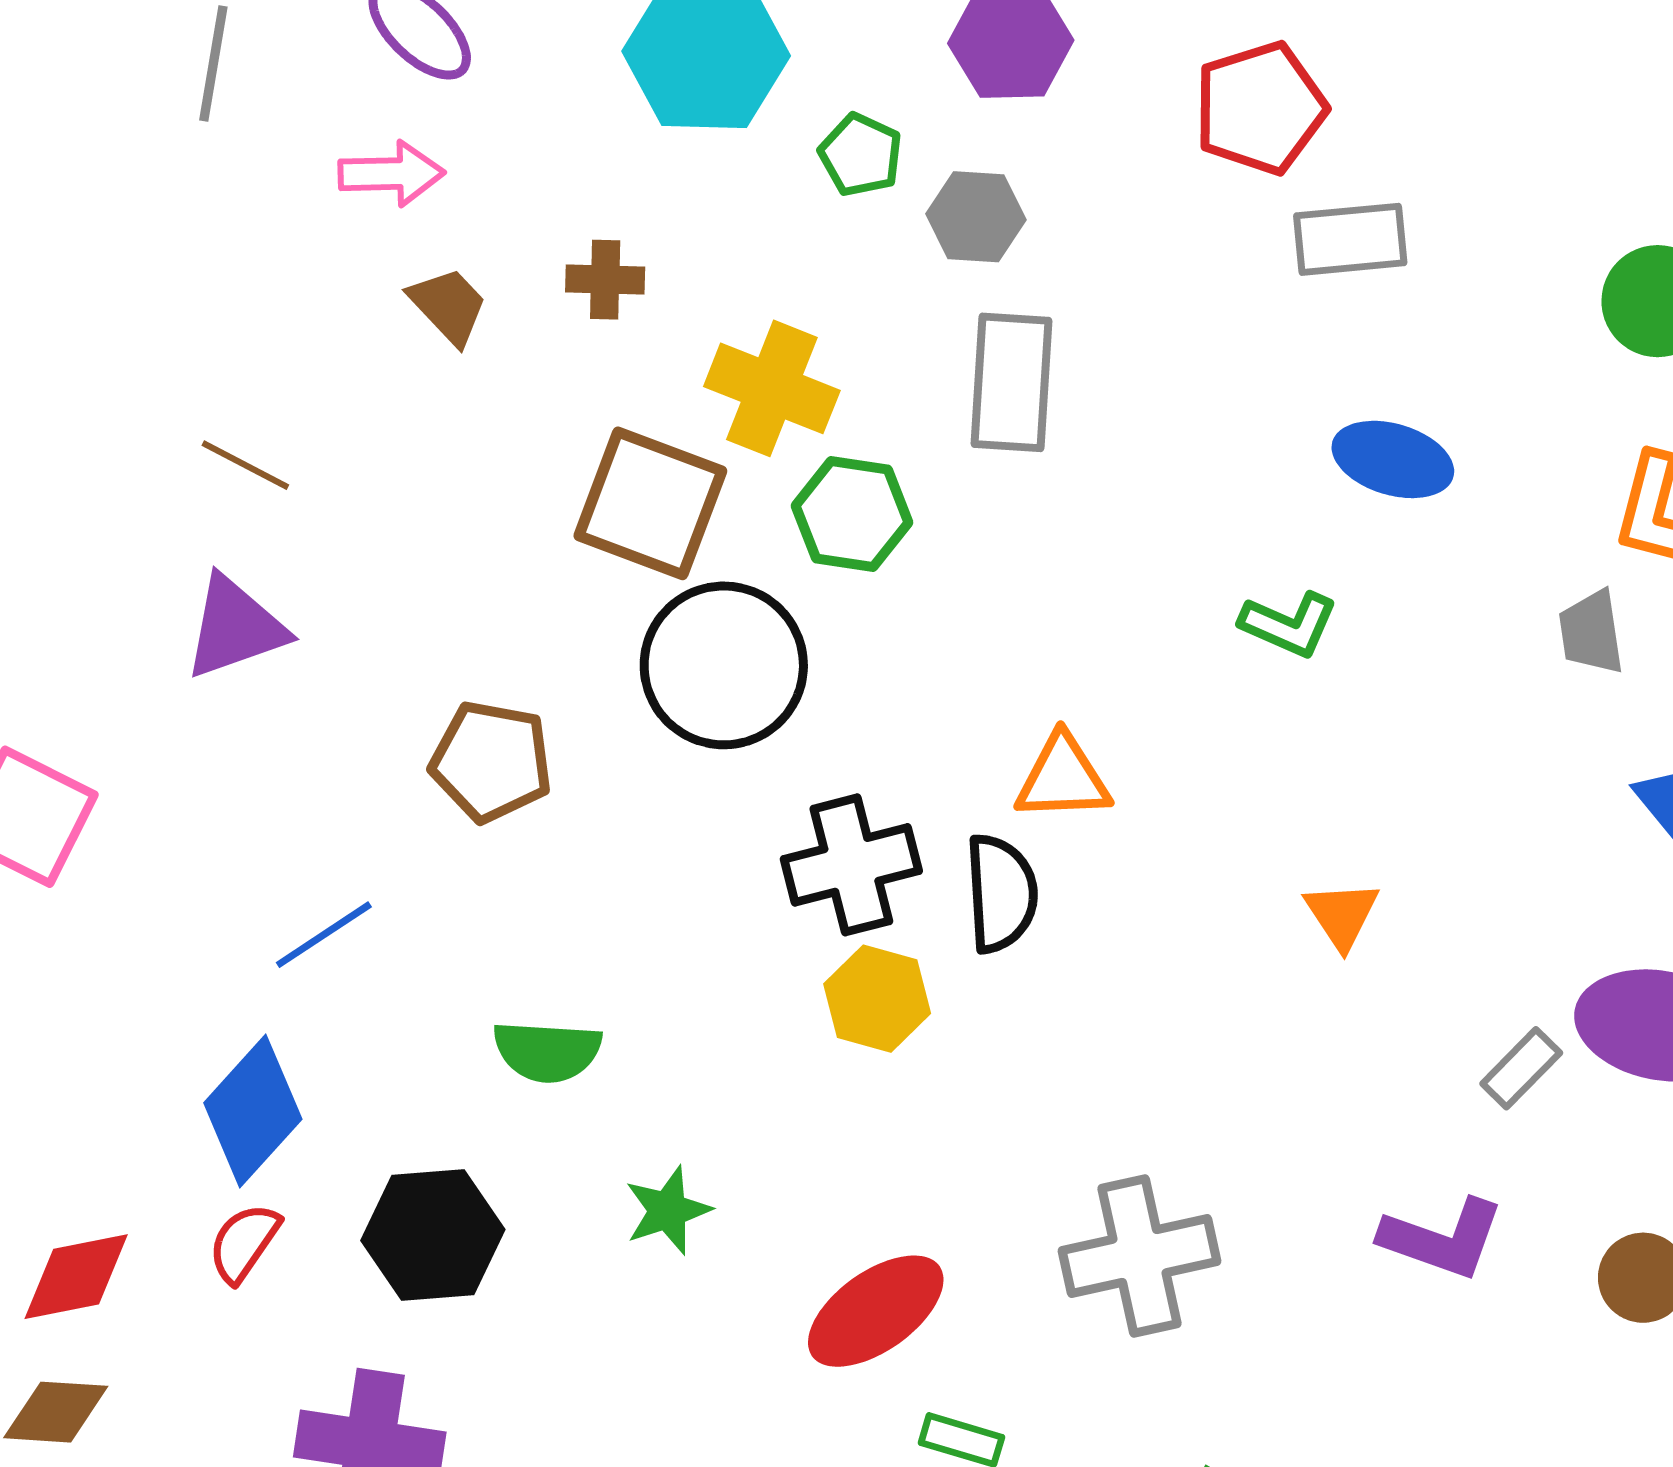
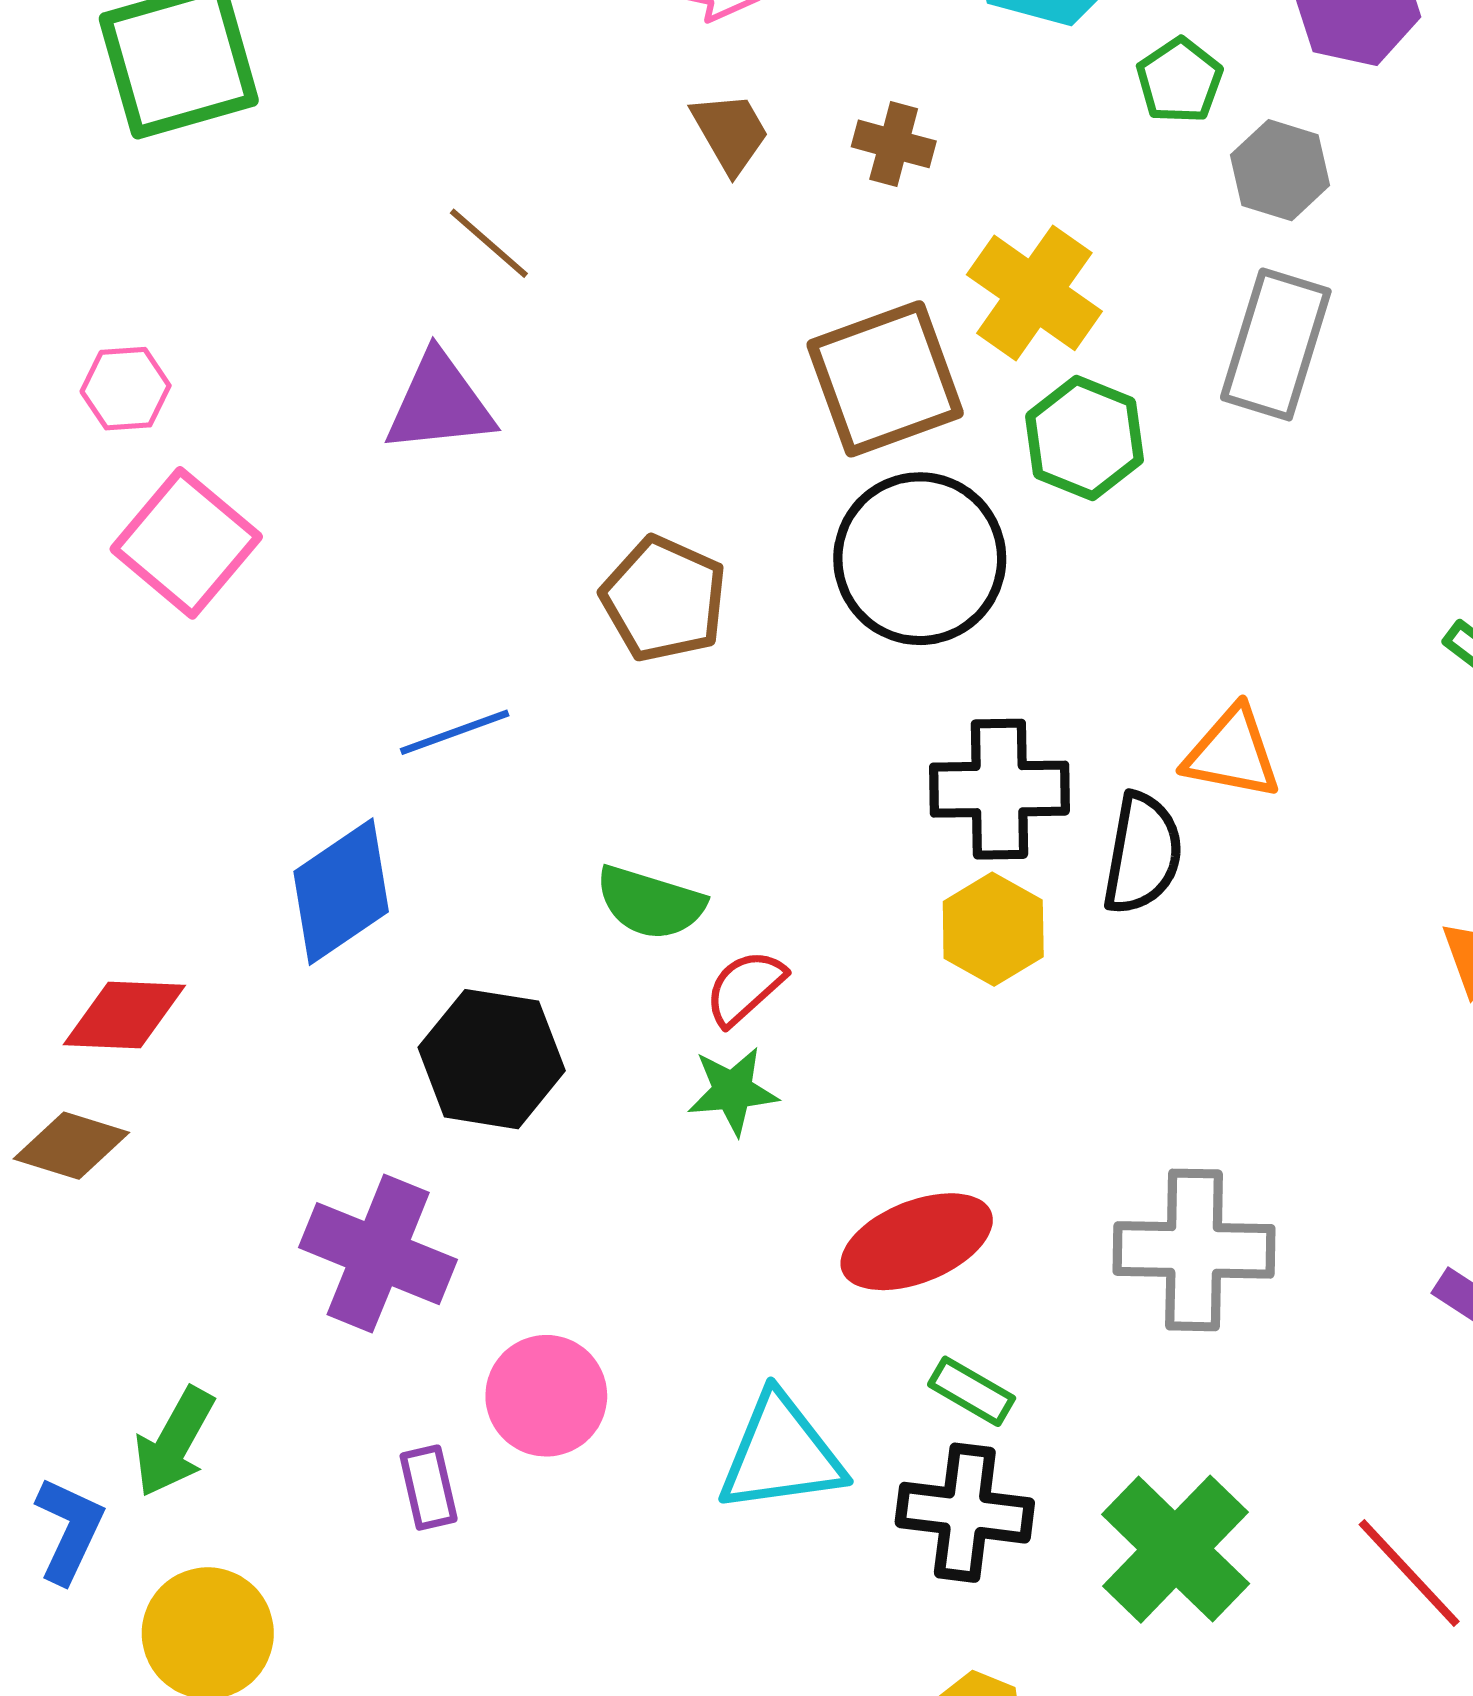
brown square: (650, 503) -> (885, 379), turned 36
red semicircle: (244, 1243) -> (745, 988), moved

